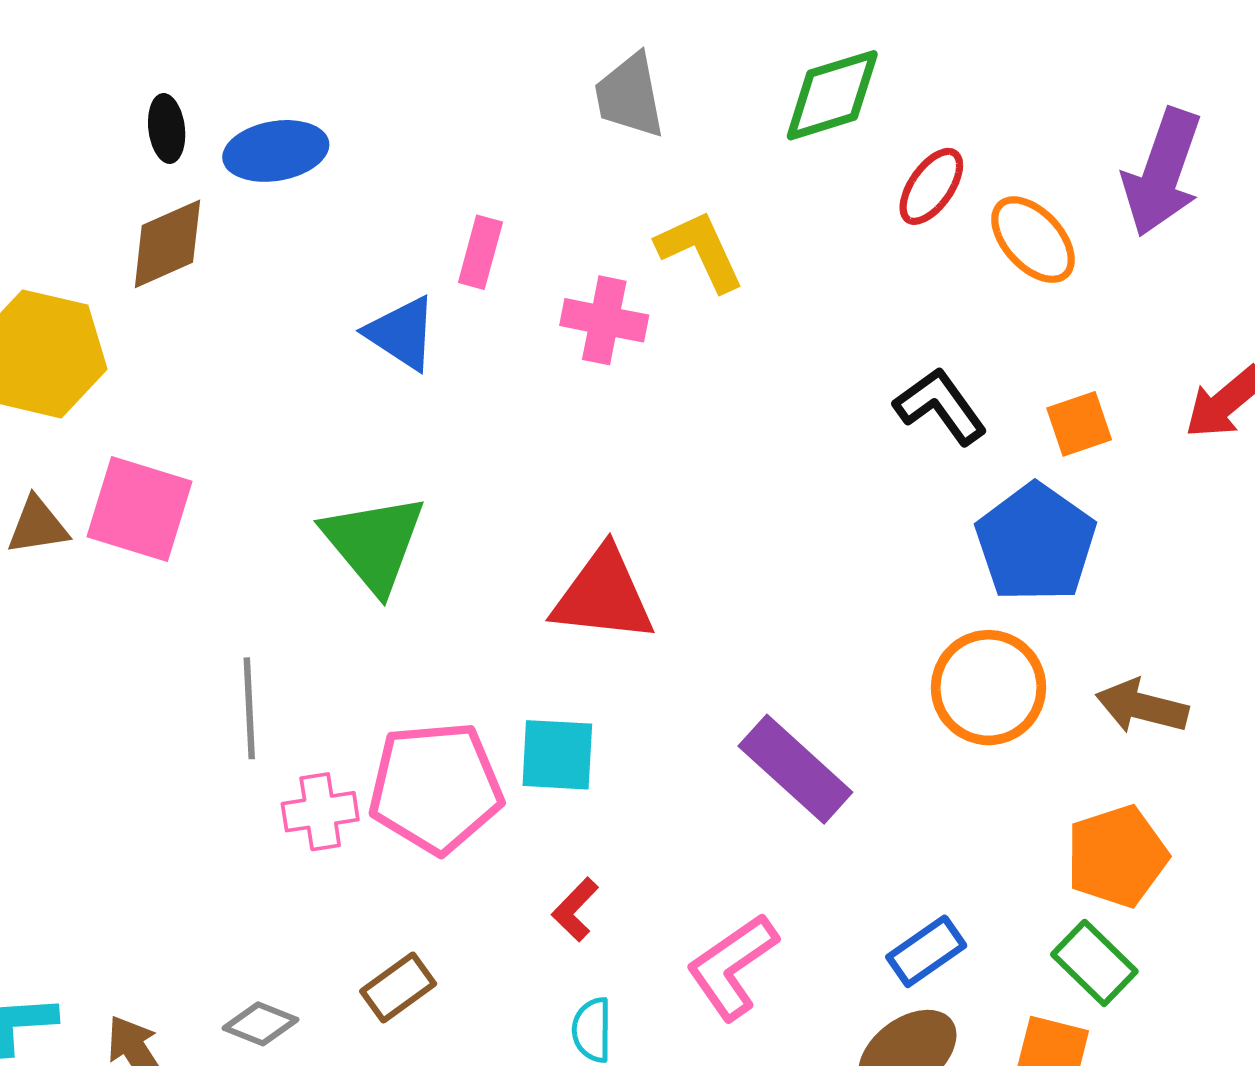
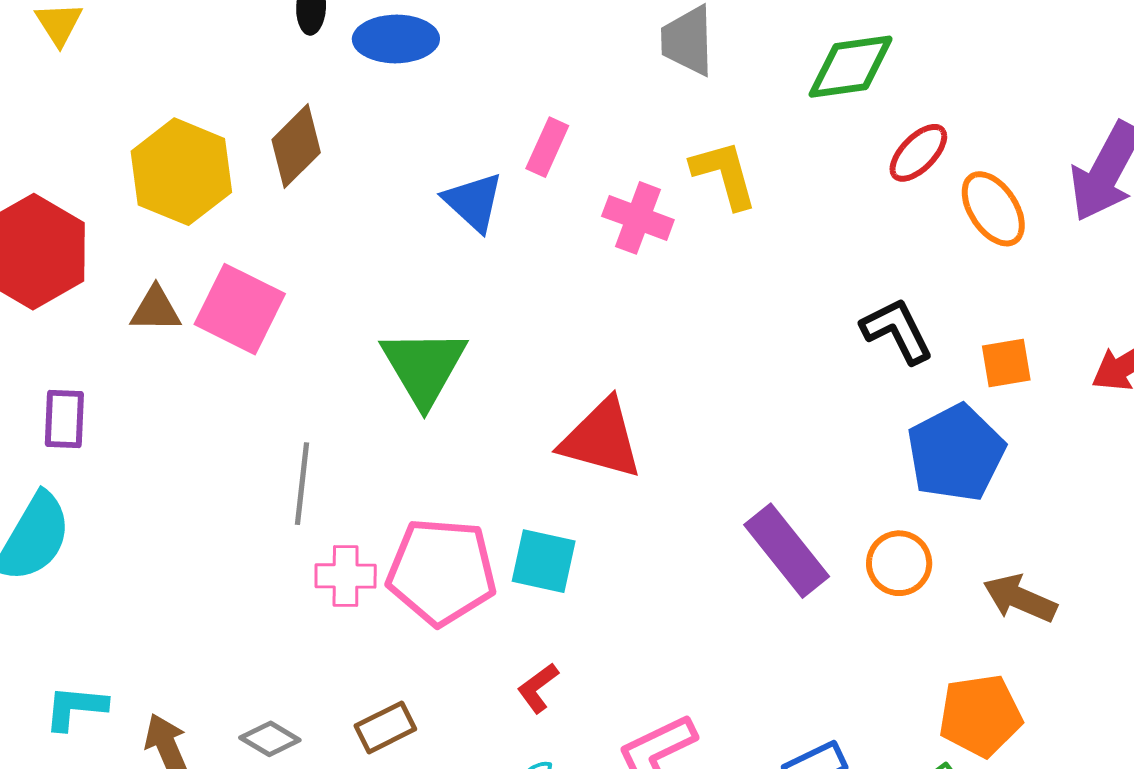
brown diamond: (167, 244) -> (296, 146), moved, turned -30
orange circle: (989, 688) -> (899, 563), size x0.7
purple rectangle: (795, 769) -> (787, 551), moved

